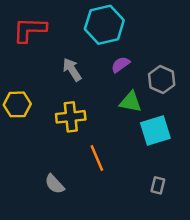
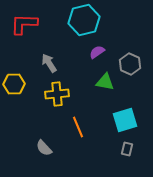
gray arrow: (72, 70) -> (49, 63), moved
cyan square: (155, 131) -> (125, 120), moved

